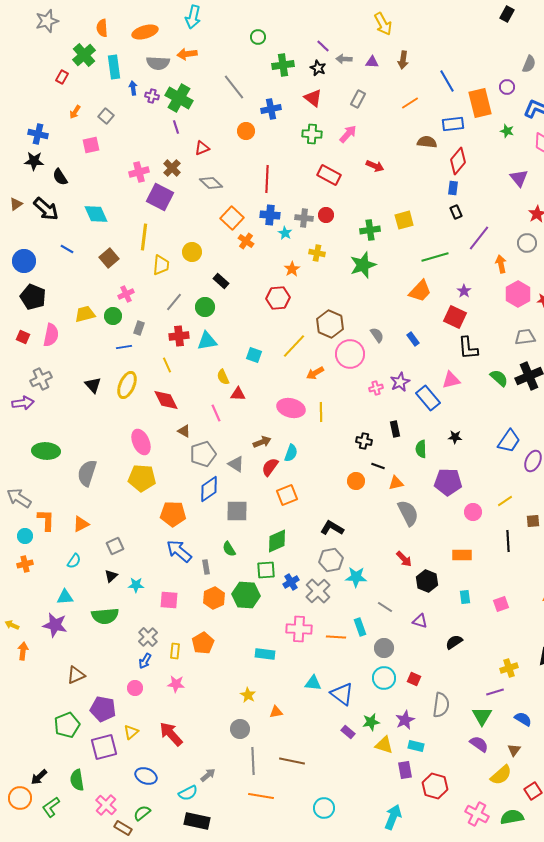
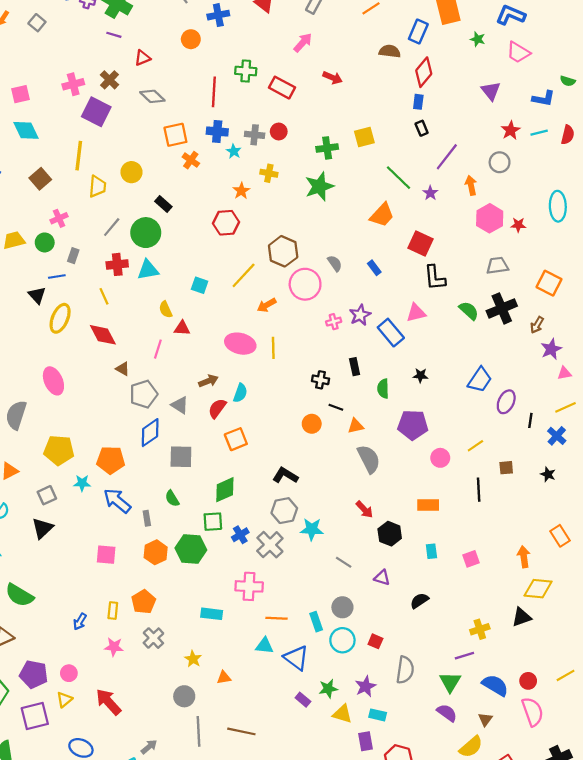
blue rectangle: (453, 124) -> (418, 32), turned -60
purple line: (176, 127) -> (114, 35), turned -56
green cross: (312, 134) -> (246, 71), moved
pink square: (91, 145) -> (21, 94), moved
orange square: (232, 218) -> (175, 135), turned 35
green line: (435, 257) -> (398, 178), turned 60
purple star: (464, 291) -> (430, 193), moved
green circle: (205, 307) -> (146, 233), size x1.4
black triangle: (93, 385) -> (37, 295), moved
pink line: (216, 413) -> (158, 349), turned 42
pink ellipse: (141, 442) -> (53, 381), moved
yellow pentagon: (142, 478) -> (59, 450), moved
black triangle: (111, 576) -> (42, 528), size x1.5
cyan star: (136, 585) -> (82, 483), moved
green semicircle: (105, 616) -> (19, 595), moved, turned 36
cyan rectangle: (360, 627) -> (316, 622), moved
gray cross: (148, 637) -> (153, 638), moved
orange line: (336, 637) -> (277, 618), moved
pink circle: (135, 688) -> (69, 673), moved
blue semicircle: (523, 719) -> (495, 685), size x1.4

